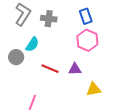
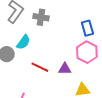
blue rectangle: (86, 16) -> (87, 28), moved
pink hexagon: (87, 40) -> (87, 52), moved

